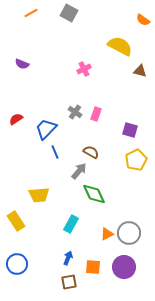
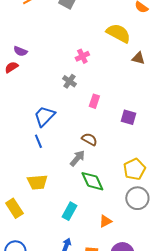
gray cross: (75, 112) -> (69, 81), moved
red semicircle: (16, 119) -> (11, 67), moved
blue line: (55, 152) -> (38, 141), moved
yellow pentagon: (136, 160) -> (134, 169), moved
gray circle: (129, 233) -> (137, 198), moved

